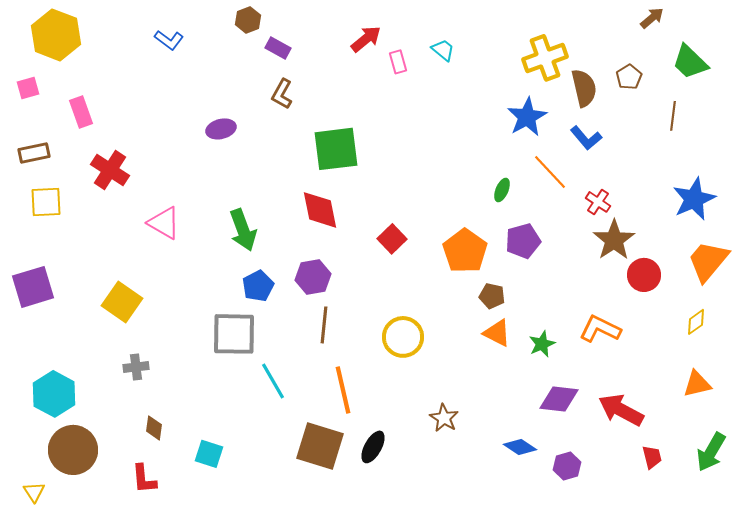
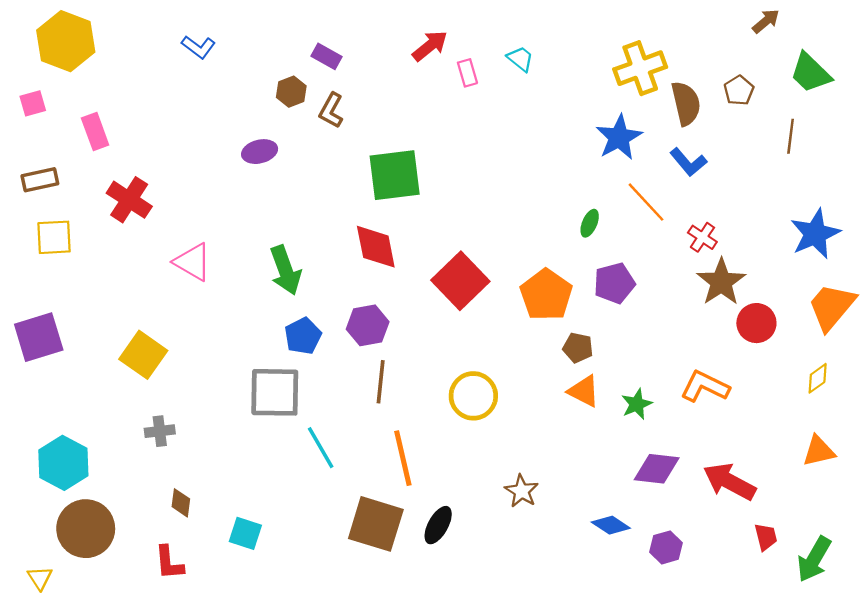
brown hexagon: (248, 20) -> (291, 92), moved
red square: (392, 239) -> (460, 281), size x1.6
green arrow: (711, 452) -> (814, 559), moved

